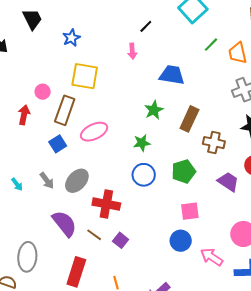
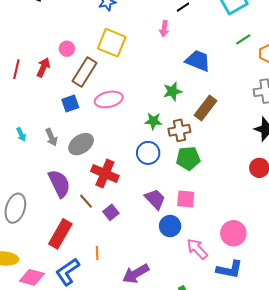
brown cross: (214, 143) -> (179, 130), moved, turned -35
purple trapezoid: (228, 182) -> (155, 199), moved

